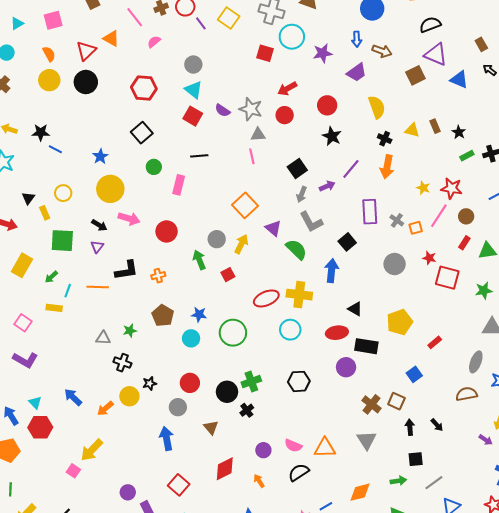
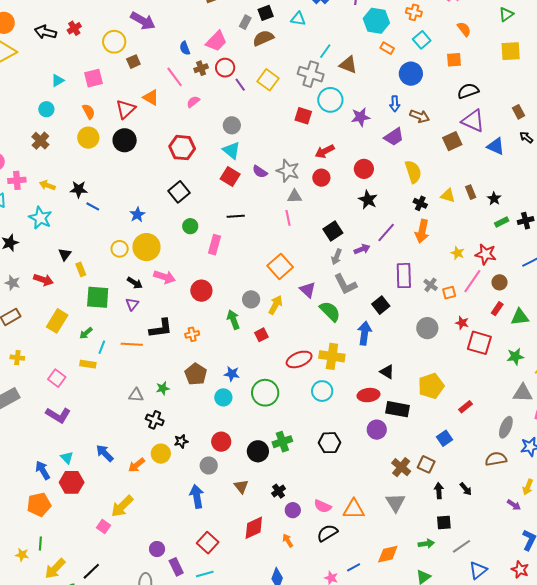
yellow circle: (63, 193) -> (120, 249), moved
black cross: (247, 410) -> (279, 491), moved

